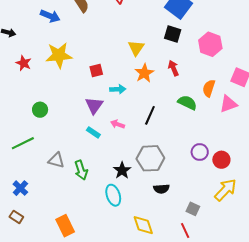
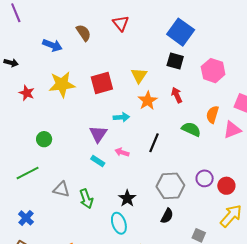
red square: (96, 71) -> (102, 83), moved, size x1.6
gray hexagon: (150, 158) -> (170, 186), moved
black semicircle: (161, 189) -> (167, 216), turned -56

